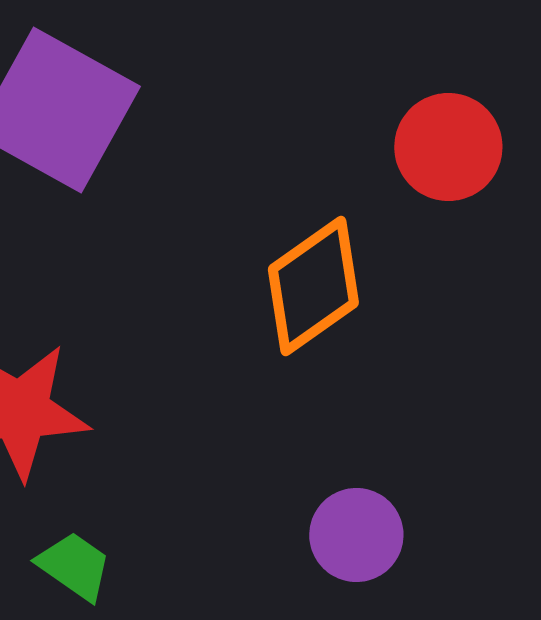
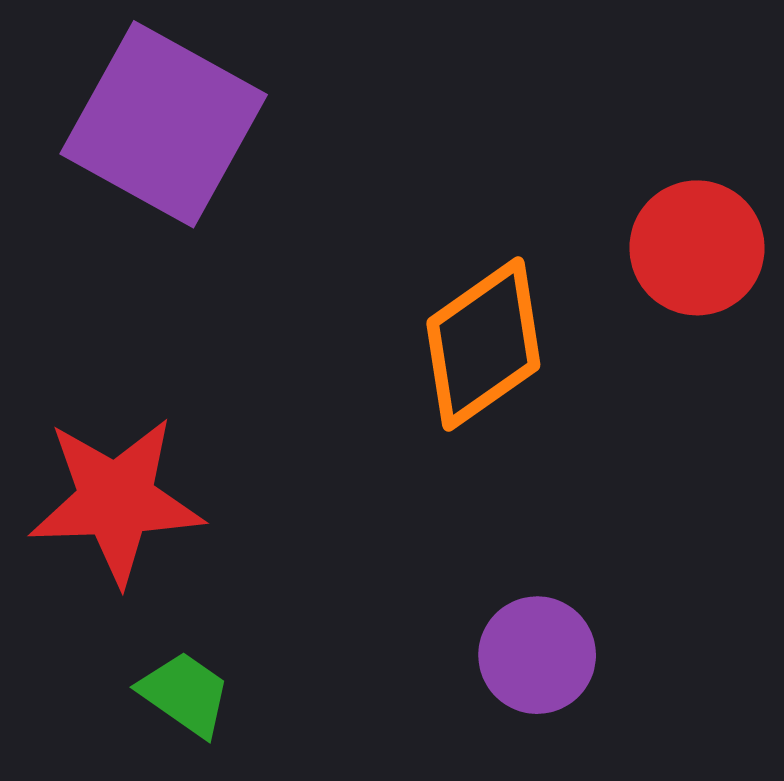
red circle: (448, 147) -> (697, 248), moved

